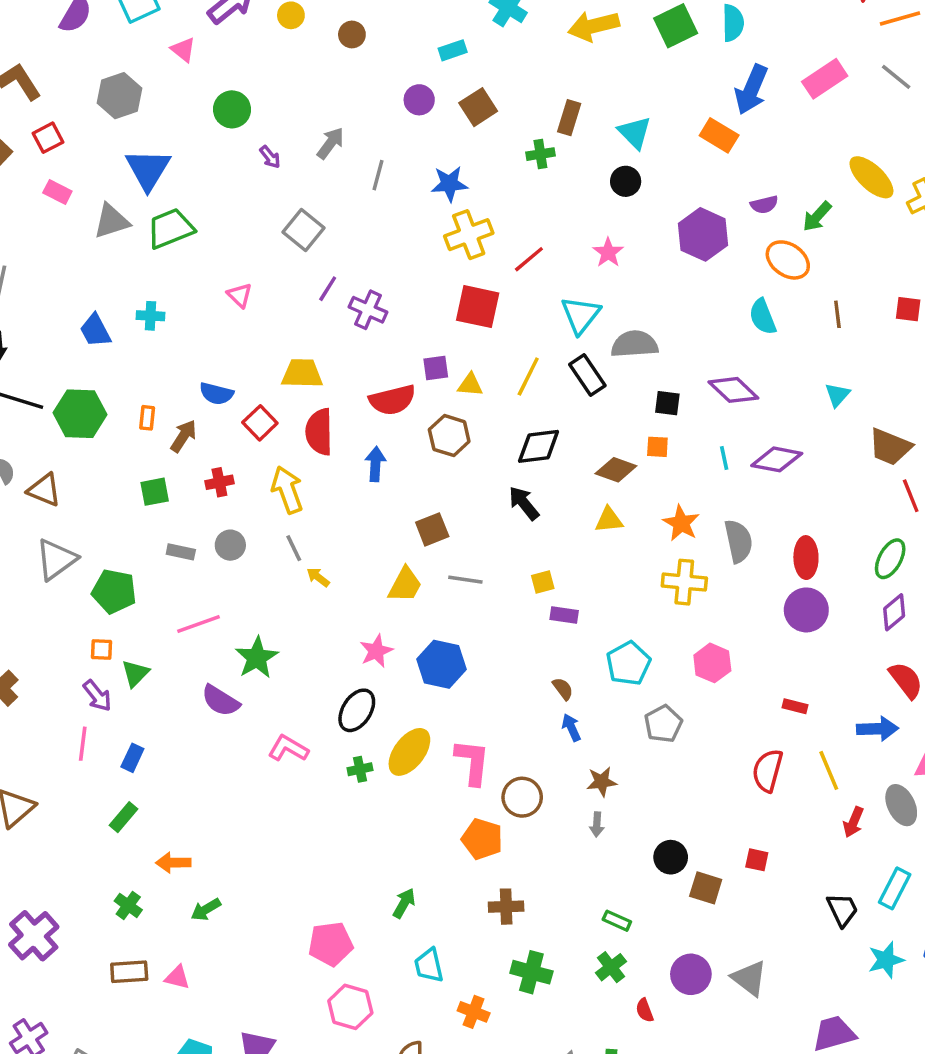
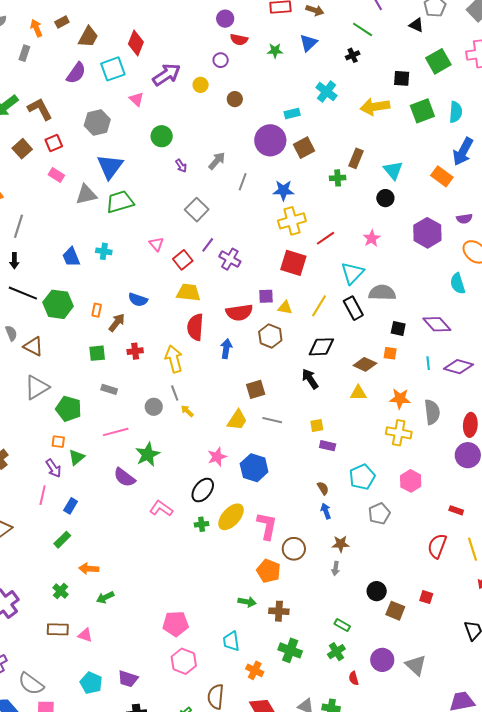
purple circle: (419, 100) -> (270, 140), size x1.8
red square: (260, 423) -> (183, 260), moved
orange star: (681, 523) -> (400, 399), turned -30
gray circle: (230, 545) -> (154, 407), moved
green arrow: (404, 903) -> (247, 602), moved, turned 66

